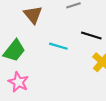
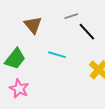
black line: (91, 35) -> (87, 32), moved, turned 30

